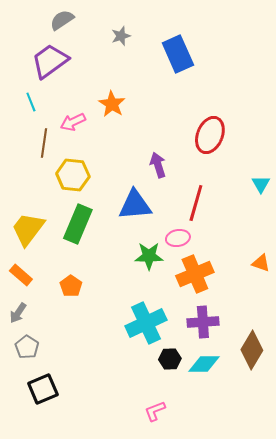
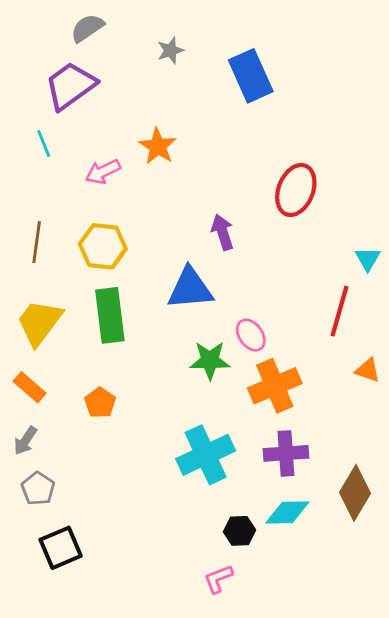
brown line: (44, 143) -> (37, 242), moved
red line: (196, 203) -> (339, 311), moved
green rectangle: (78, 224) -> (110, 315), turned -30
pink ellipse: (178, 238) -> (251, 335), turned 65
black hexagon: (170, 359) -> (239, 531), moved

